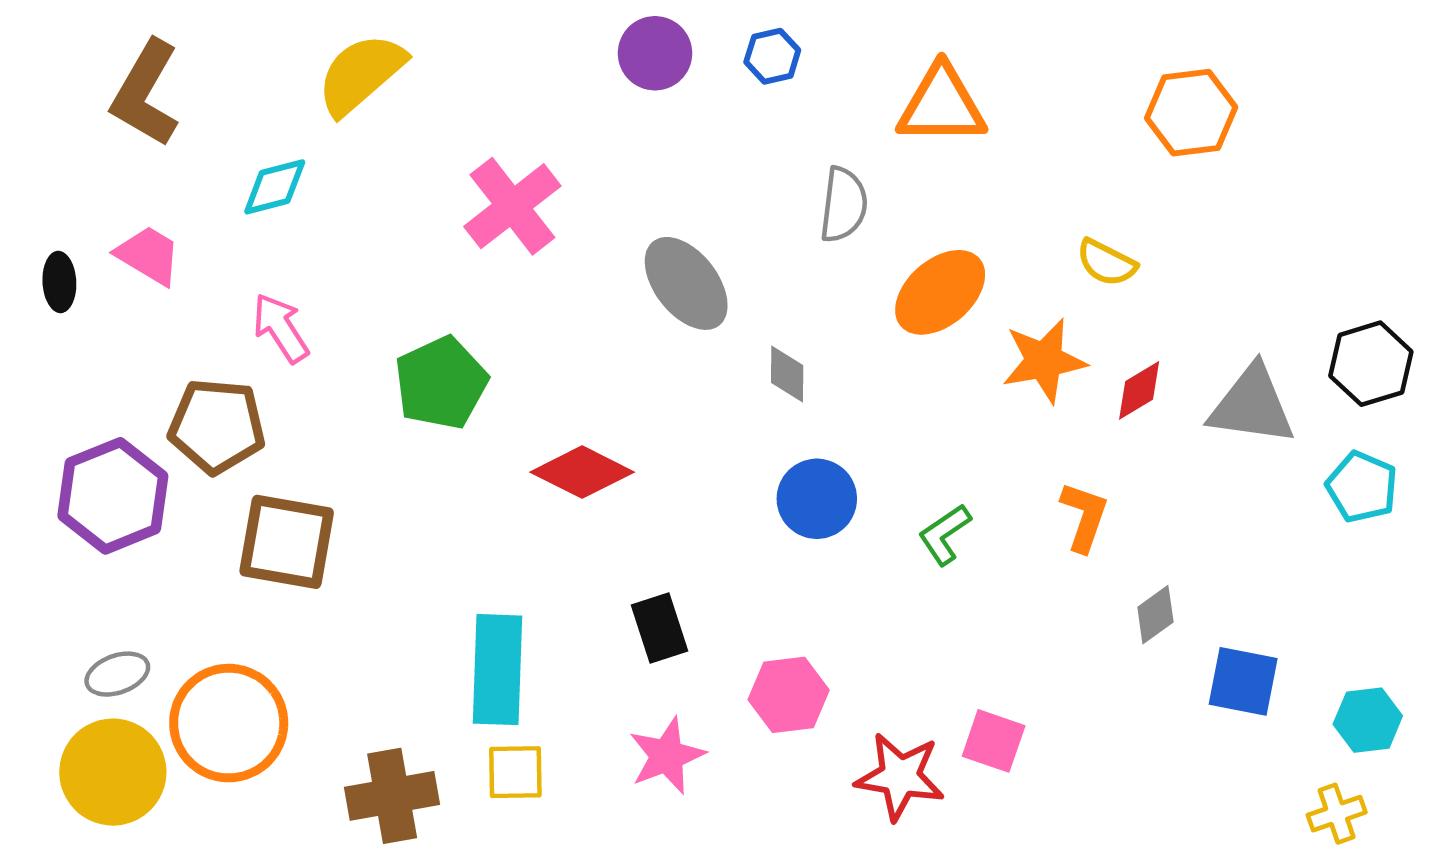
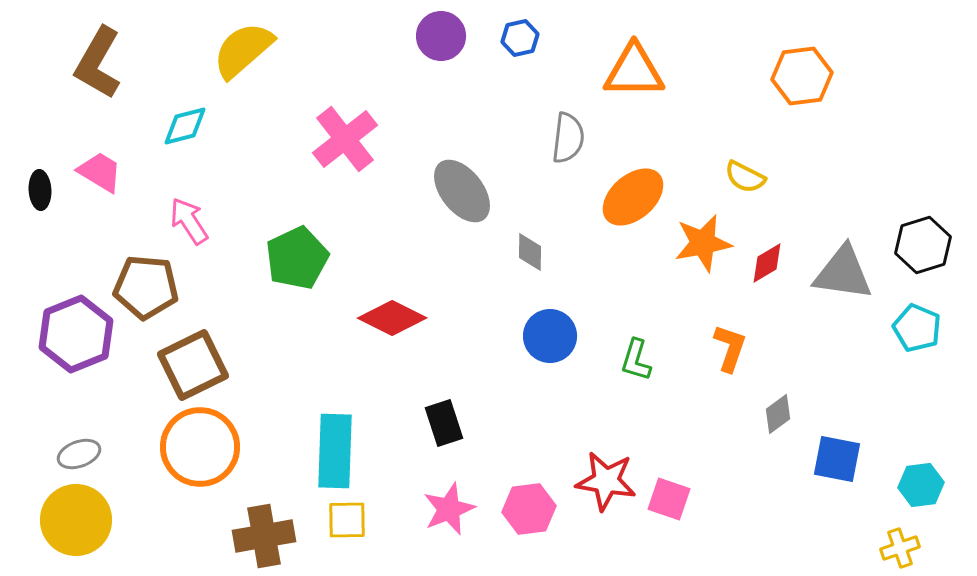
green L-shape: (945, 534) -> (636, 360), turned -39
brown square: (287, 542) -> (193, 365), turned -36
pink hexagon: (789, 695) -> (529, 509), moved
orange circle: (229, 723) -> (200, 447), moved
red star: (900, 777) -> (606, 481), moved

